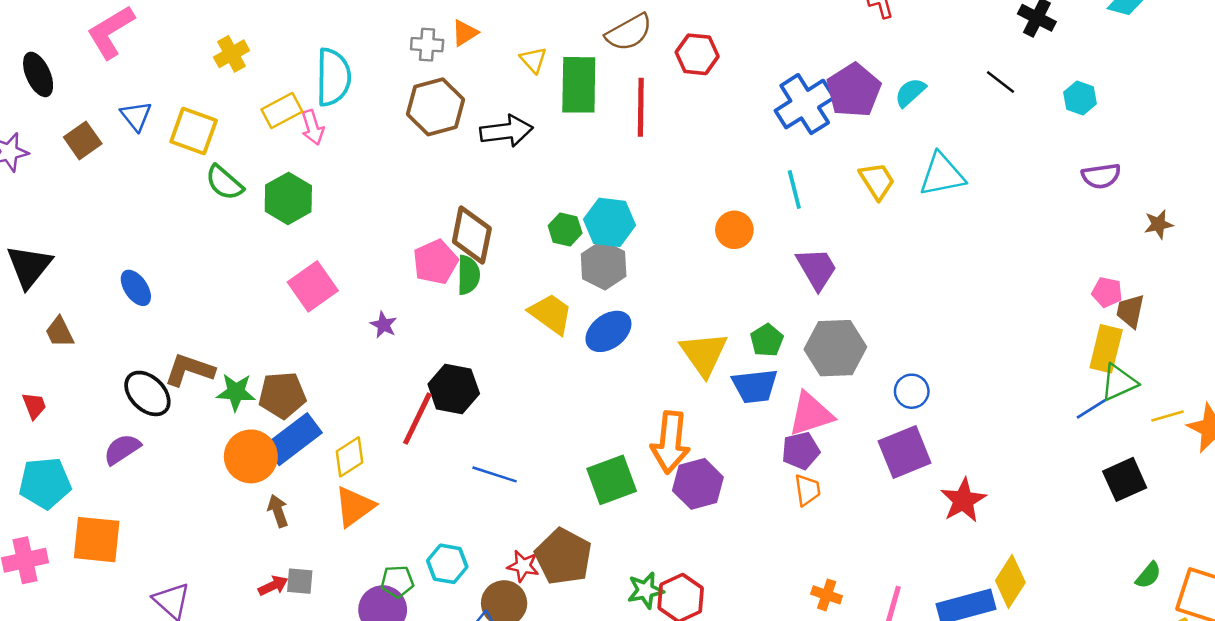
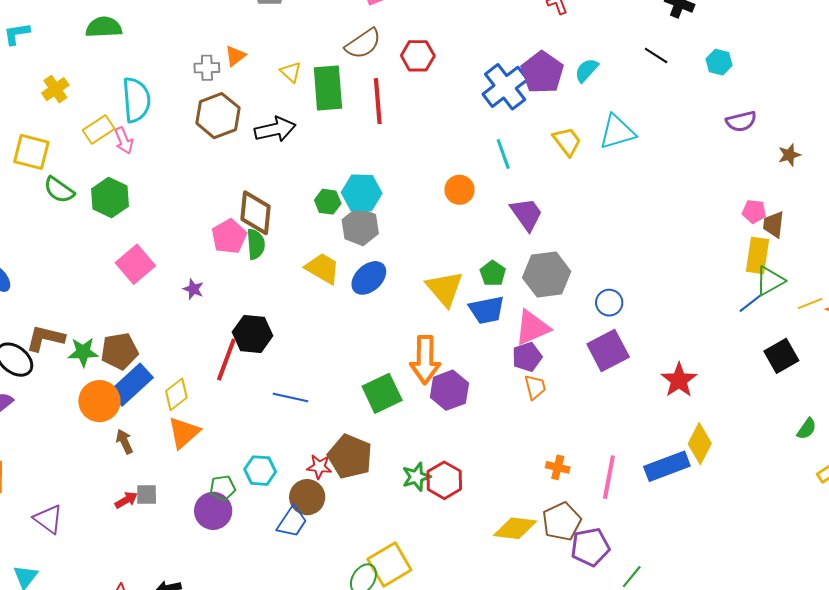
red star: (963, 500) -> (679, 380), moved

